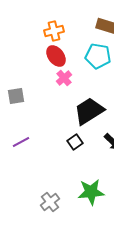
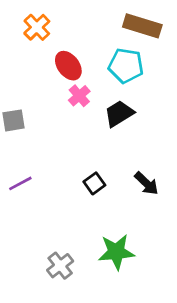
orange cross: (54, 31) -> (37, 27), moved, turned -30
black trapezoid: (89, 111) -> (119, 114), moved, size x0.7

